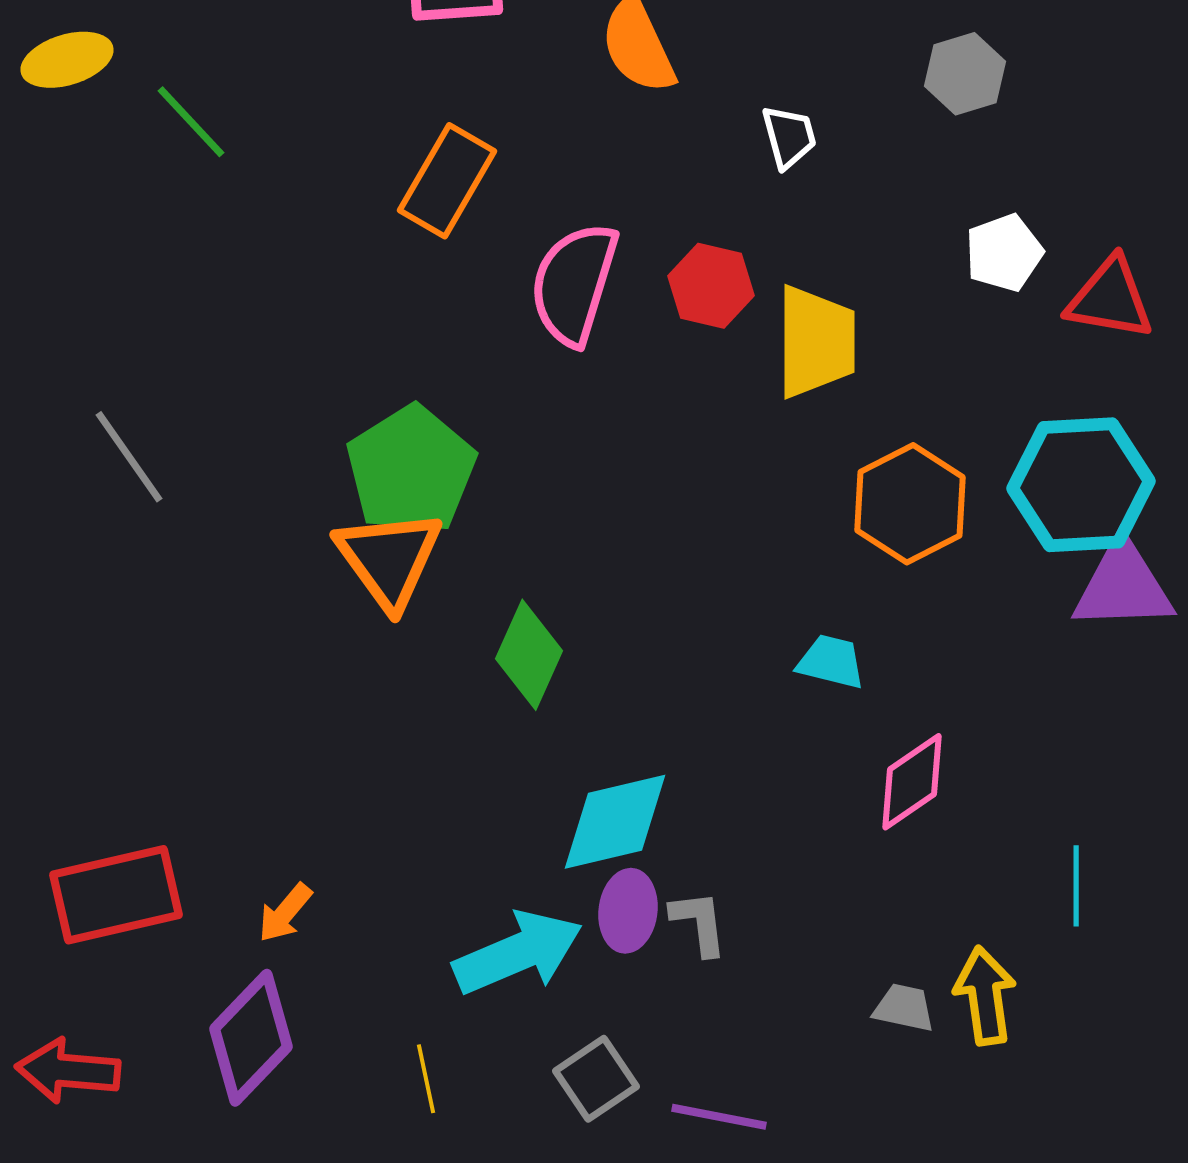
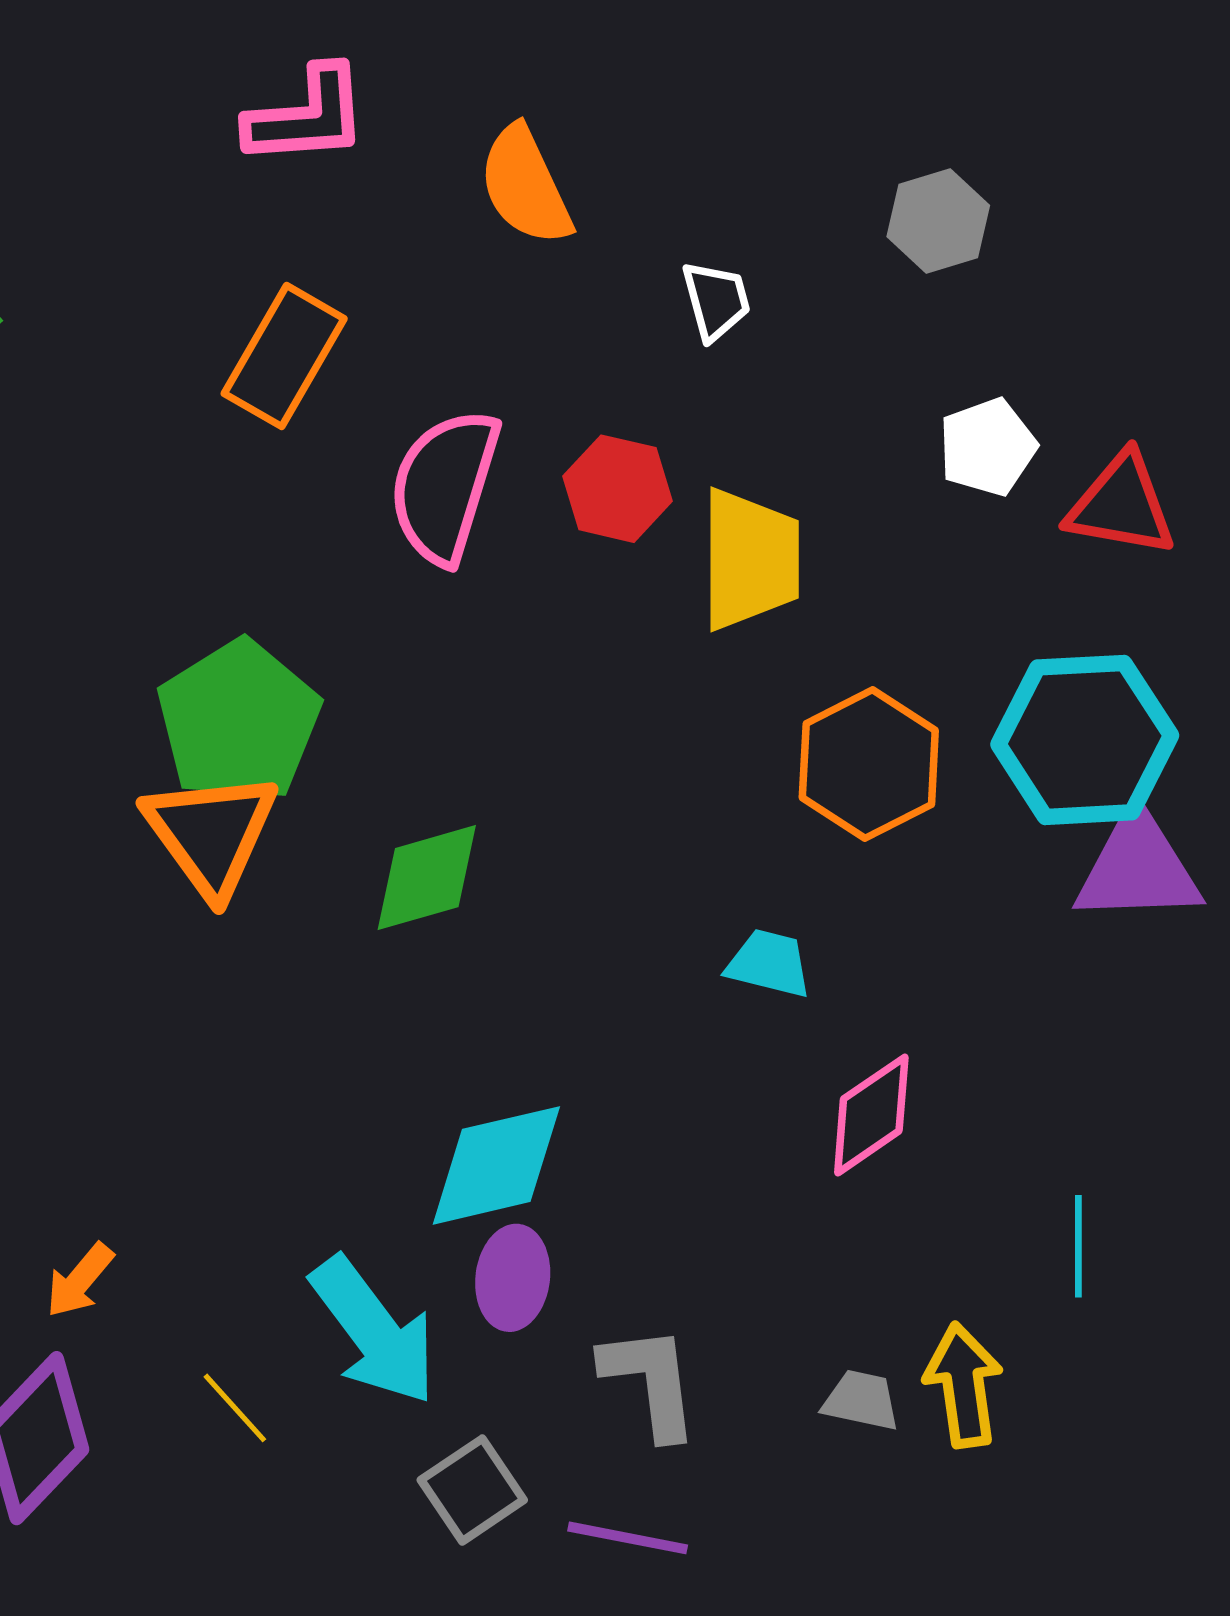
green diamond: (529, 655) -> (427, 878), moved, turned 50
gray L-shape: (699, 923) -> (650, 1381), moved, size x1.4
cyan arrow: (518, 953) -> (374, 1331), turned 76
yellow line: (426, 1079) -> (235, 1408), moved, turned -30

